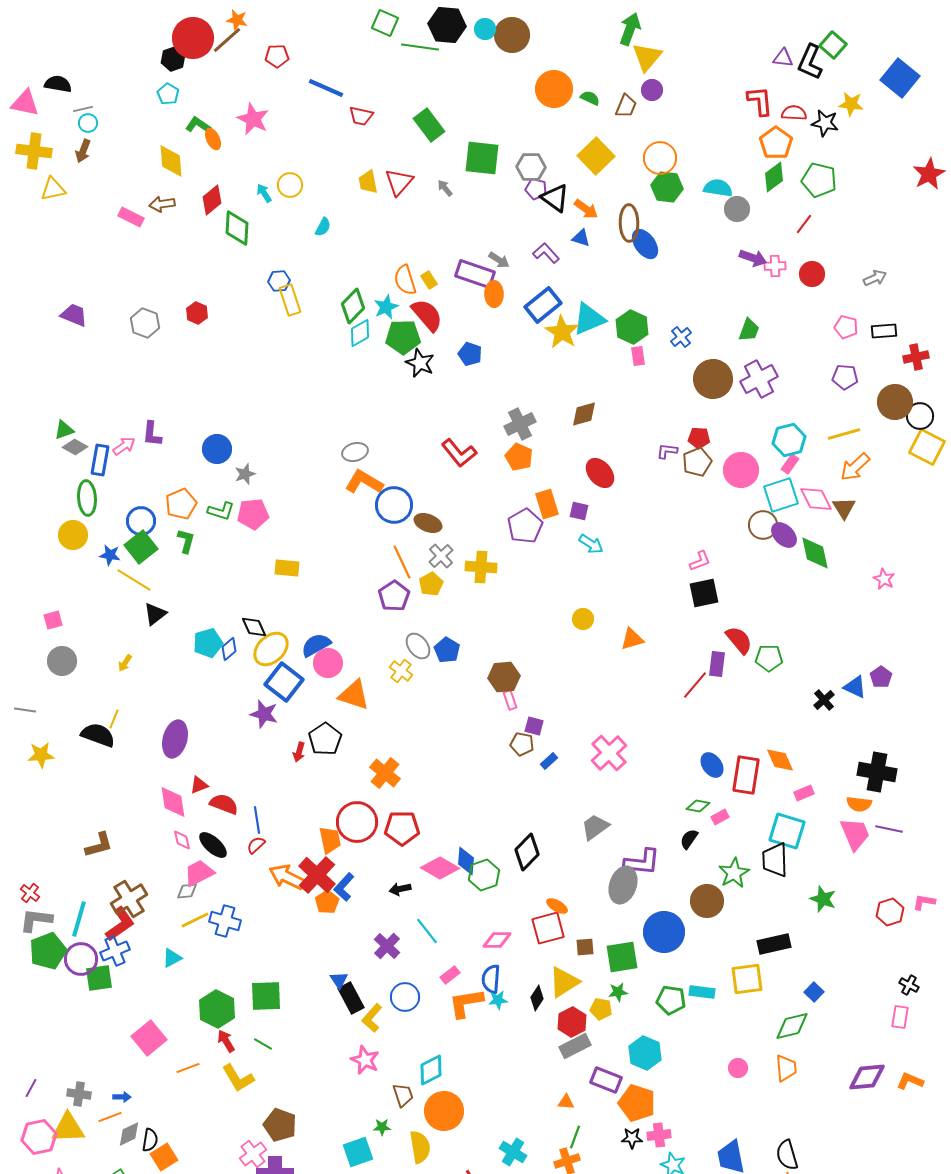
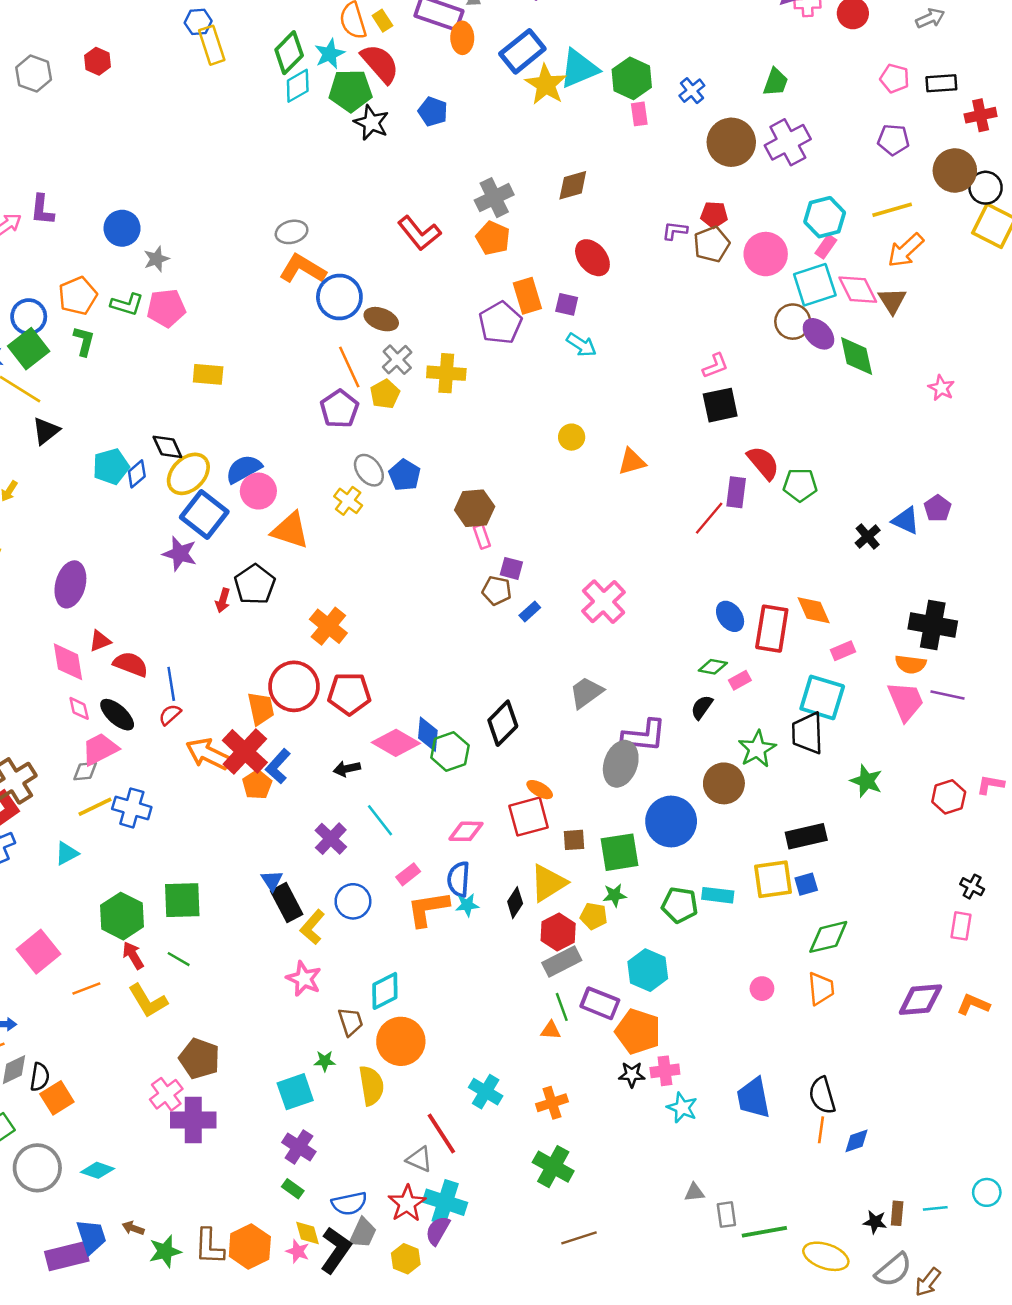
blue square: (814, 992) -> (806, 884), moved, turned 30
green line: (575, 1137) -> (562, 1007), moved, turned -40

